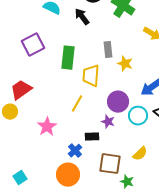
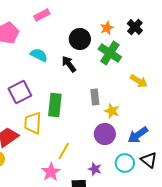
yellow trapezoid: (91, 76) -> (33, 123), moved
purple circle: (118, 102) -> (105, 134), moved
pink star: (47, 127) -> (51, 172), moved

